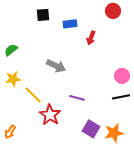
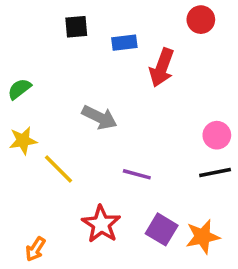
red arrow: (91, 38) -> (162, 68), size x1.5
red star: (50, 115) -> (101, 224), moved
orange arrow: (10, 132) -> (35, 249), moved

